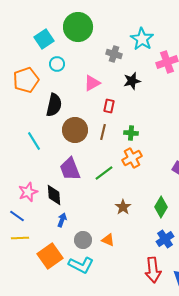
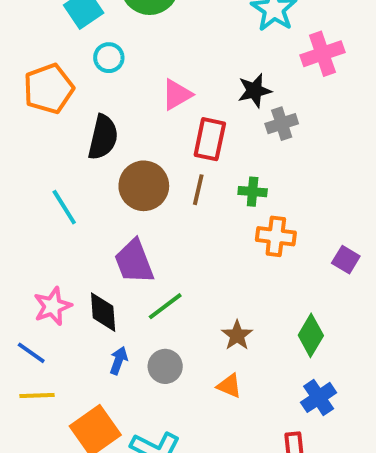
gray cross: (114, 54) -> (282, 124), moved, turned -35
red rectangle: (109, 106) -> (210, 139), size x1.5
orange cross: (132, 158) -> (276, 236), moved, turned 36
green line: (104, 173) -> (165, 306), moved
gray circle: (83, 240) -> (165, 366), moved
orange triangle: (108, 240) -> (229, 386), moved

